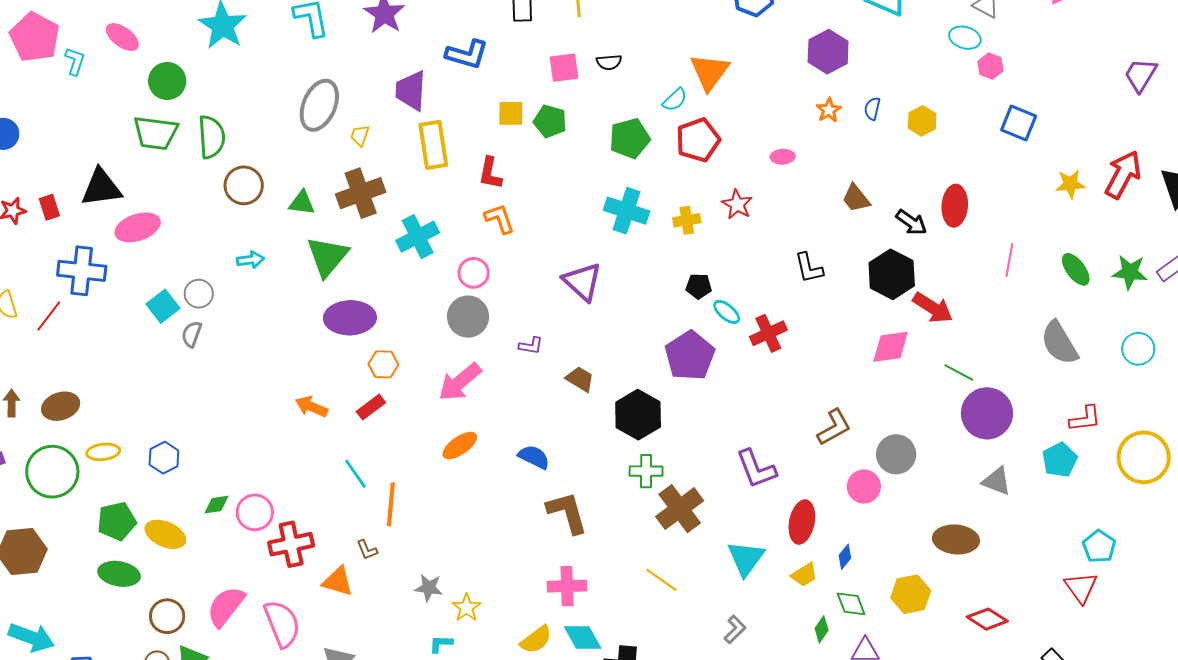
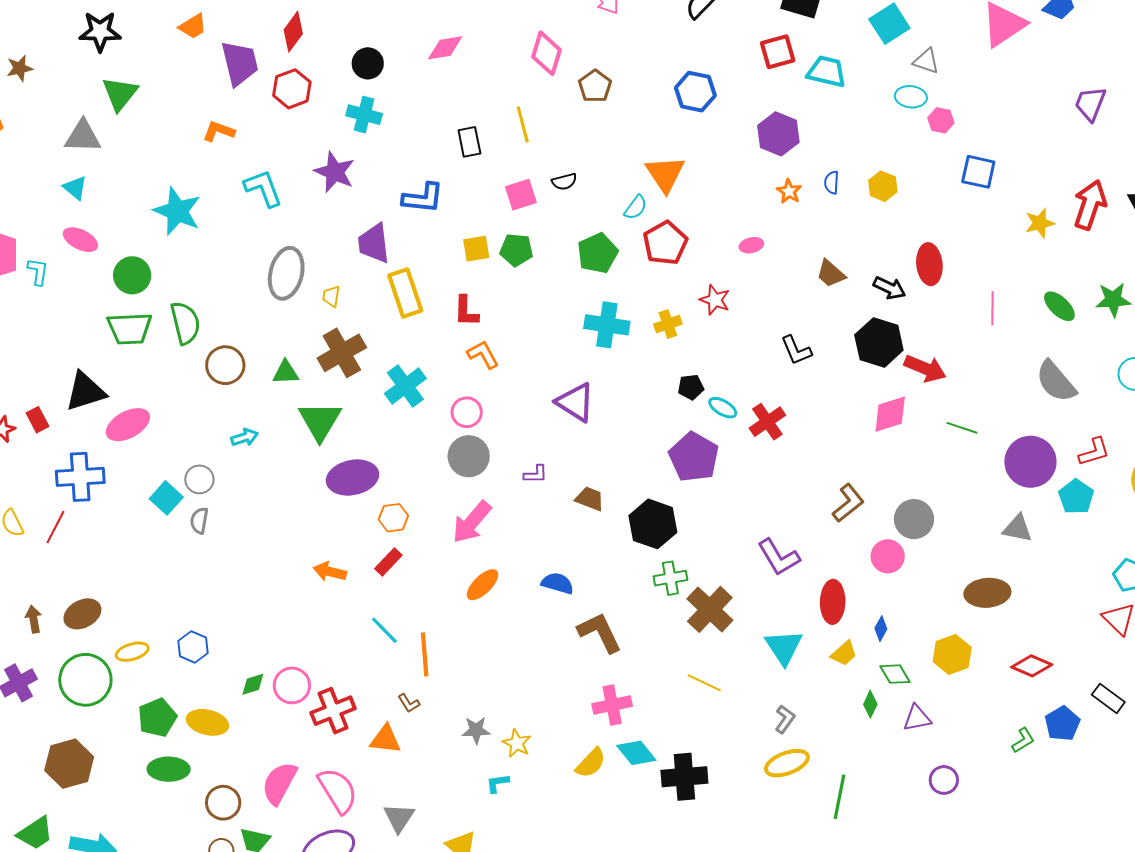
purple circle: (987, 413) -> (1030, 462), moved

